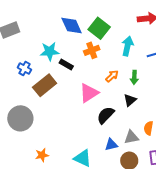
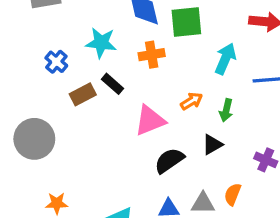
green square: (99, 28) -> (186, 22), turned 35
orange cross: (92, 50) -> (152, 55), moved
black rectangle: (66, 65) -> (112, 84), moved
brown rectangle: (45, 85) -> (83, 94), size x0.7

